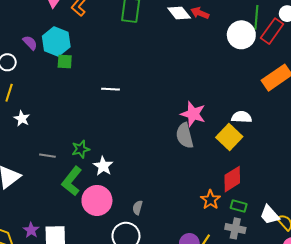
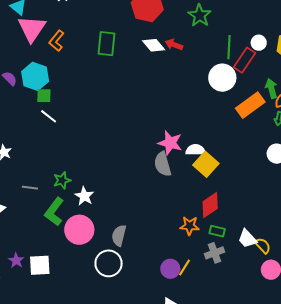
white circle: (241, 35) -> (222, 78), moved
white line: (110, 89) -> (49, 116), moved, turned 36
white semicircle: (242, 117) -> (196, 150), moved
orange star: (210, 200) -> (190, 226), turned -30
gray semicircle: (137, 208) -> (119, 235), size x1.5
gray cross: (235, 228) -> (214, 253), turned -30

